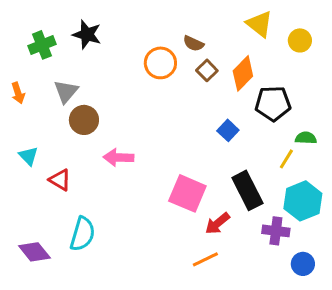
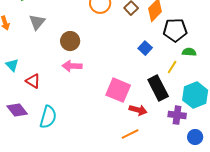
brown circle: (84, 120) -> (70, 41), moved
green semicircle: (306, 138) -> (189, 52), moved
yellow line: (286, 159) -> (172, 67), moved
red arrow: (217, 223) -> (138, 110), turned -126
purple diamond: (34, 252) -> (17, 110), moved

